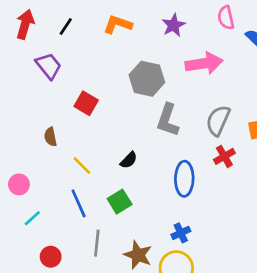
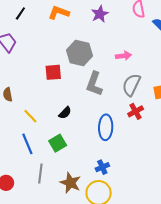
pink arrow: (204, 63) -> (123, 56), moved, size x0.6
red square: (86, 103) -> (53, 72), moved, turned -36

